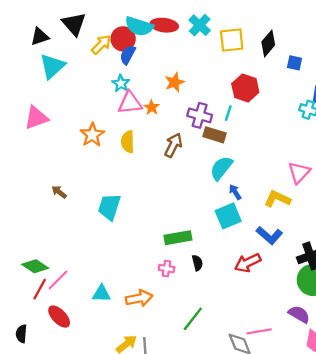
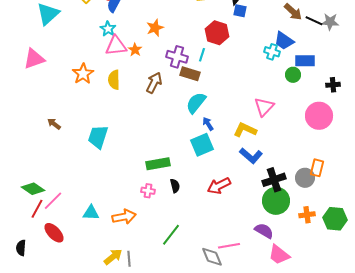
blue square: (294, 63) -> (240, 11), moved
blue L-shape: (269, 235) -> (251, 156), moved

